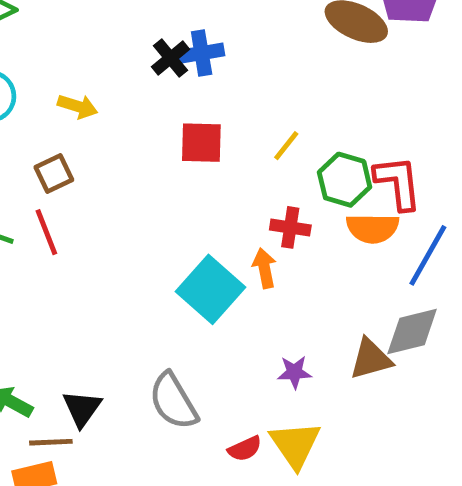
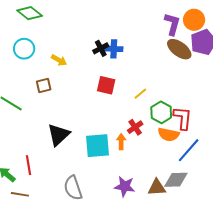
red cross: (290, 227) -> (135, 127), turned 35
red line: (46, 232) -> (29, 165), moved
cyan square: (210, 289) -> (98, 146), turned 32
purple star: (294, 372) -> (125, 186), size x1.5
black triangle: (82, 408) -> (59, 135), moved, size x1.4

